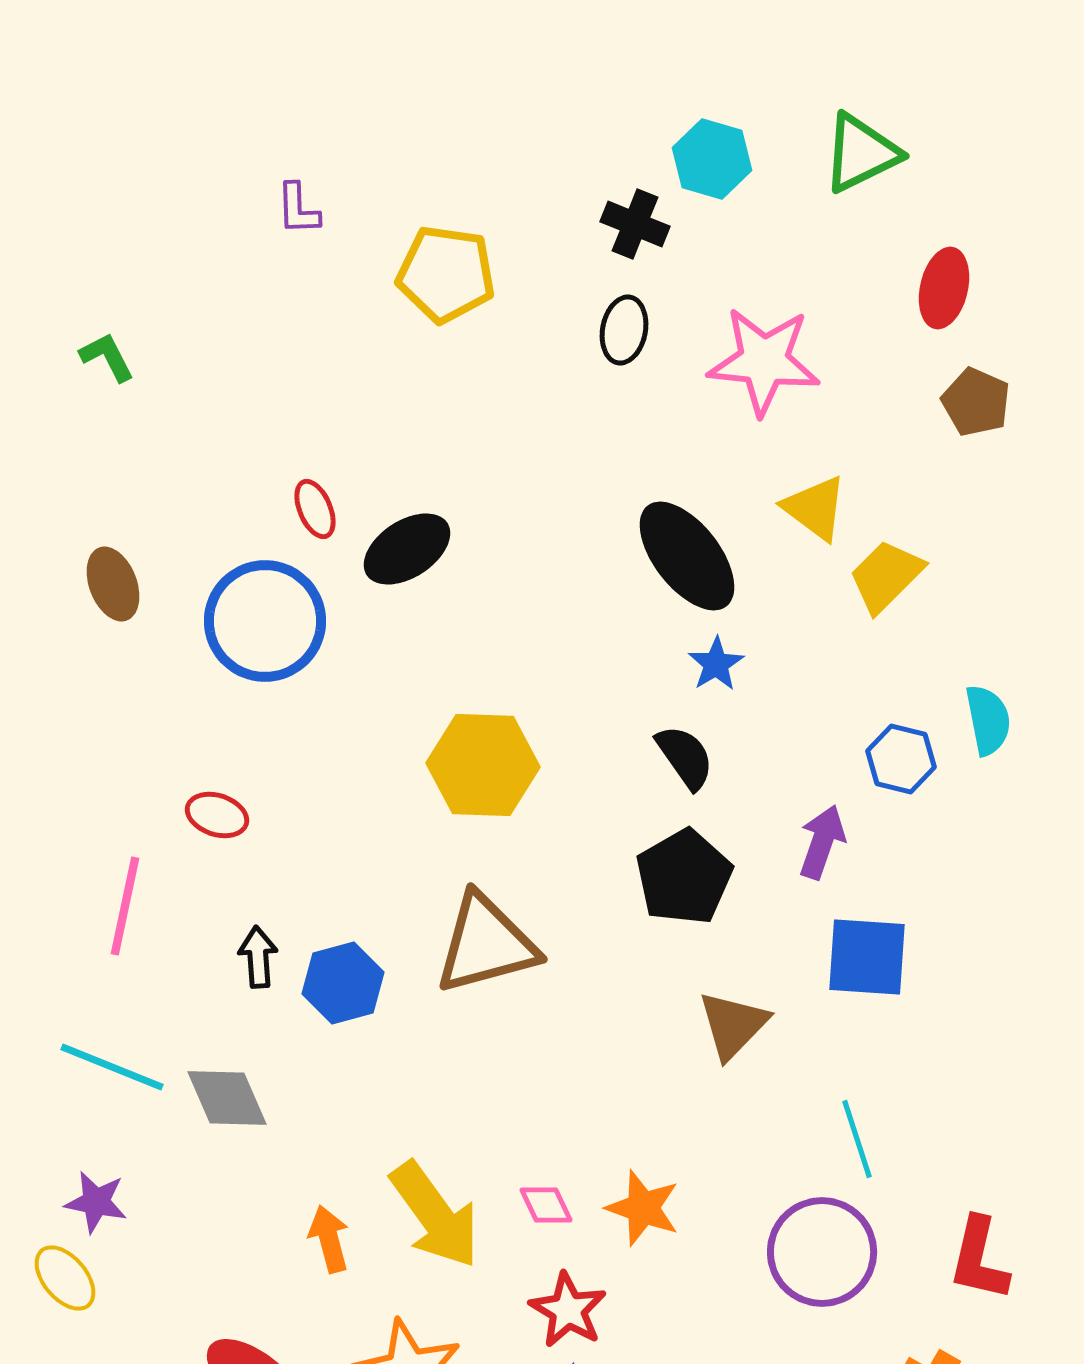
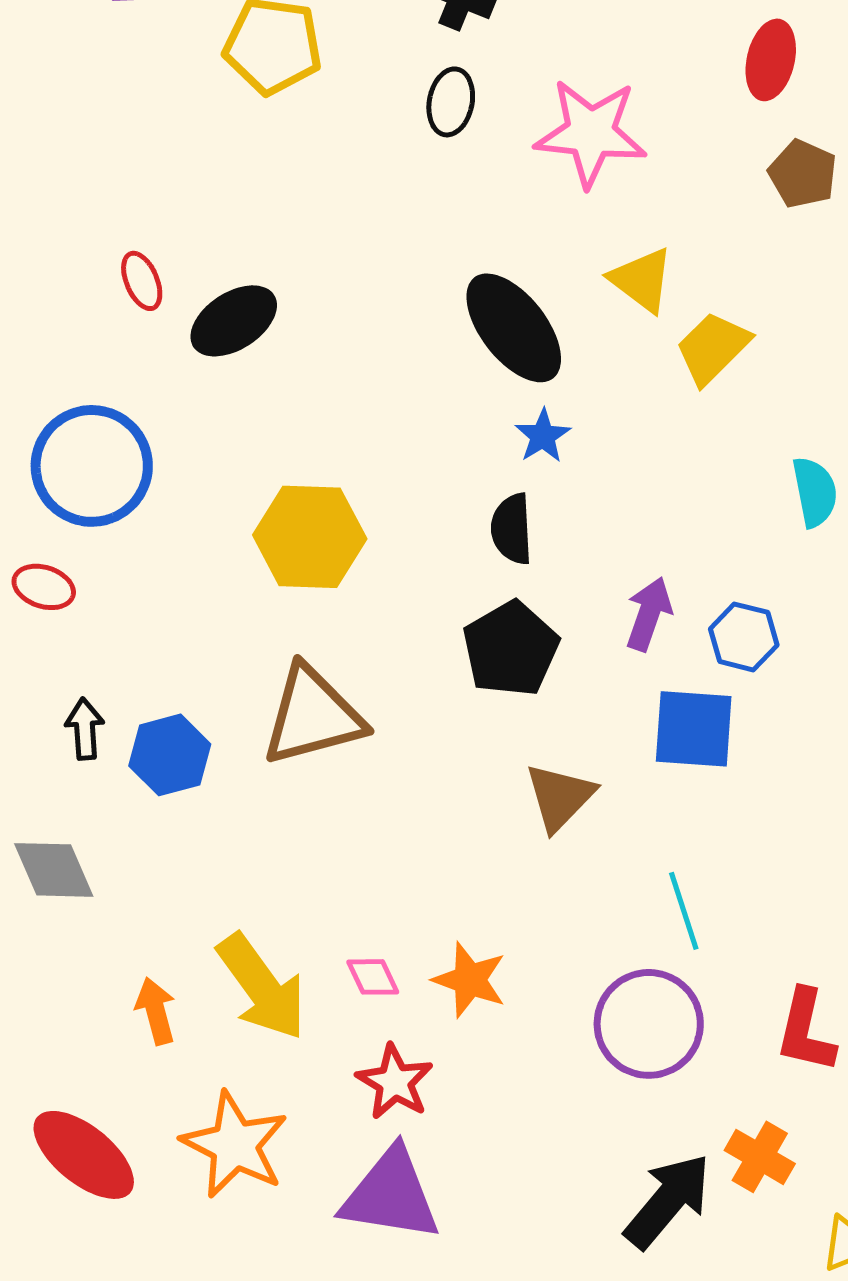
blue circle: (265, 621) -> (92, 466), moved
black semicircle: (685, 757) -> (512, 529), turned -148
blue hexagon: (901, 759) -> (744, 637), moved

